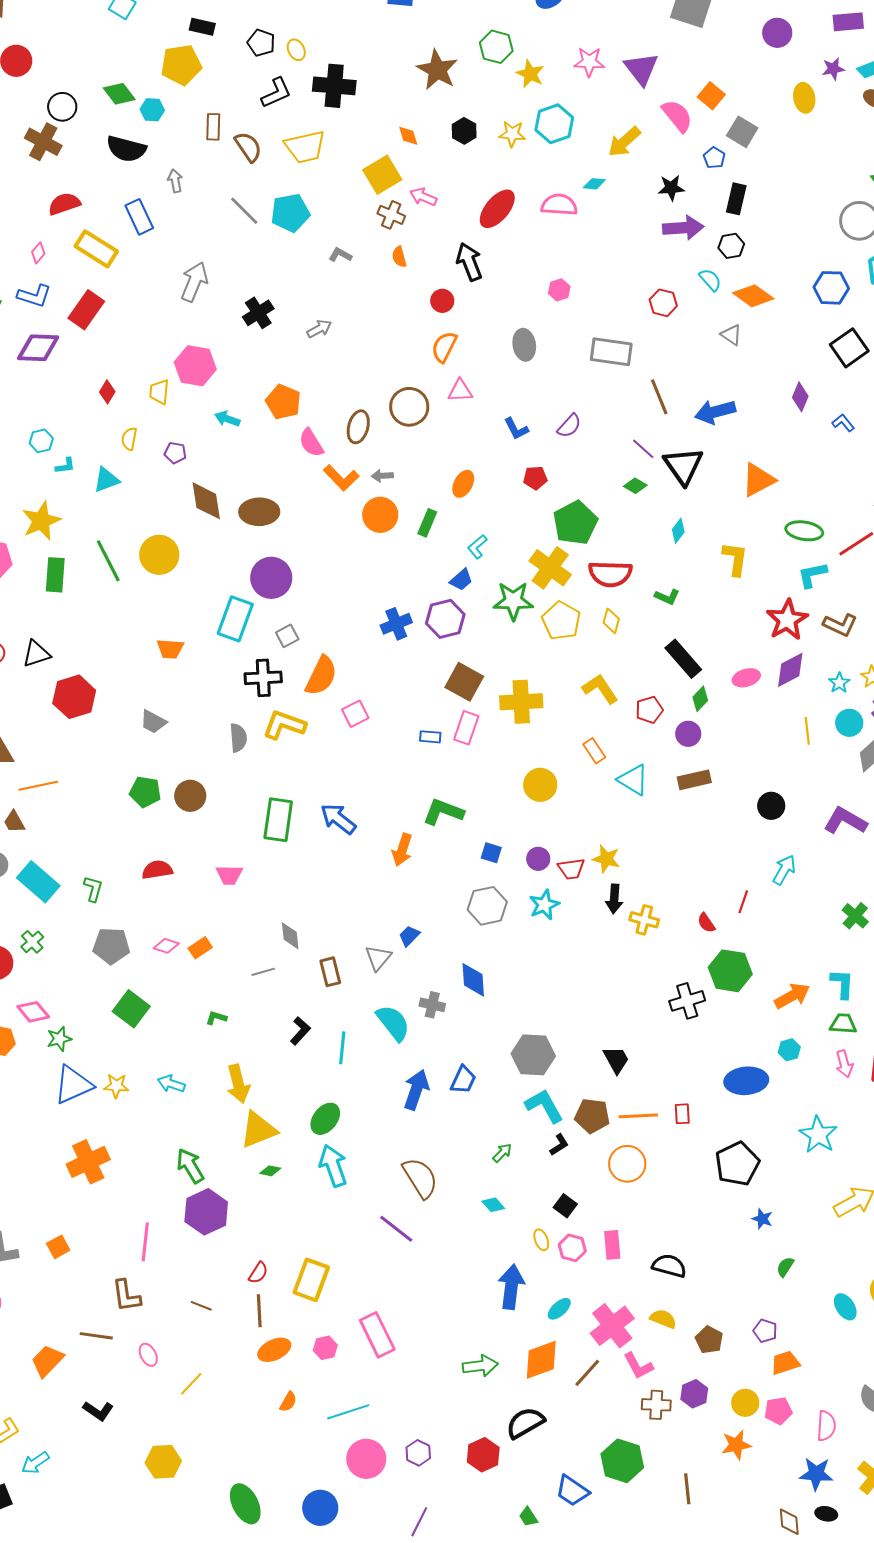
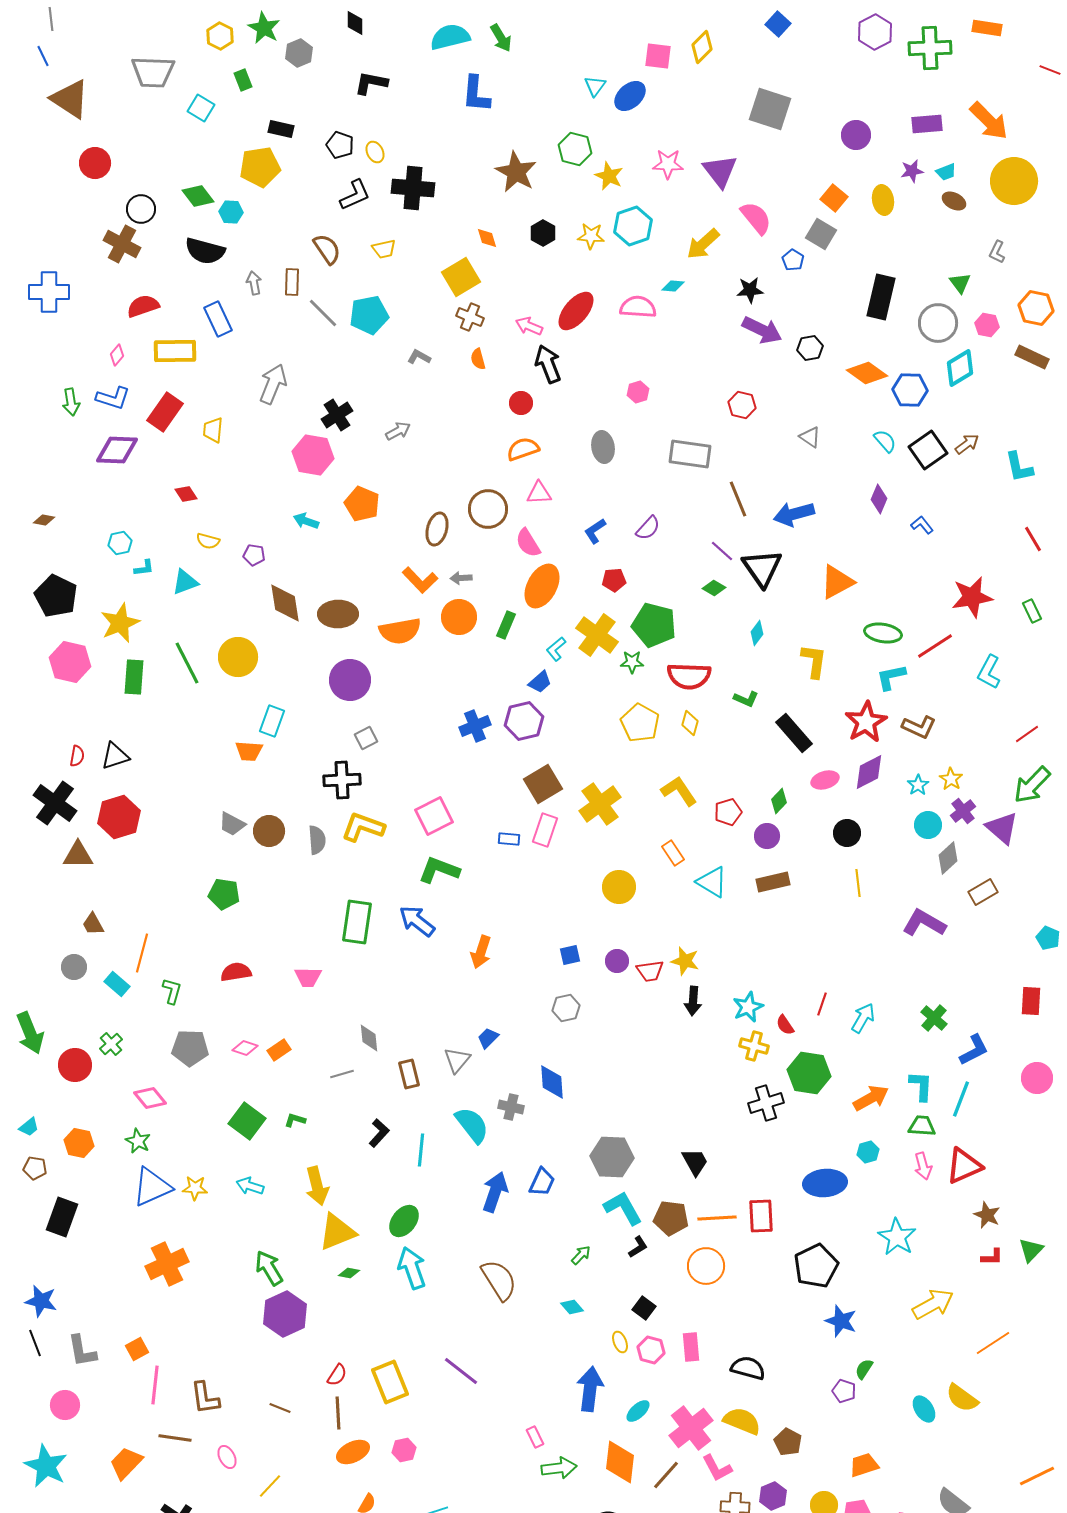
orange square: (711, 96) -> (834, 198), moved
brown rectangle: (213, 127) -> (292, 282), moved
yellow trapezoid: (305, 147) -> (384, 249), size x0.6
pink arrow: (423, 197) -> (529, 326), moved
black rectangle: (736, 199) -> (881, 297), moved, size x1.4
purple arrow: (683, 228) -> (762, 330), turned 30
yellow rectangle: (96, 249) -> (175, 351), turned -33
cyan semicircle: (710, 280) -> (885, 441), moved
orange diamond: (753, 296) -> (867, 373), moved
orange semicircle: (444, 347) -> (523, 449), turned 44
pink hexagon: (195, 366) -> (313, 455), moved
red diamond: (107, 392) -> (186, 494), turned -65
yellow trapezoid: (159, 392) -> (213, 430), moved
blue L-shape: (516, 429) -> (595, 531), turned 84
yellow semicircle: (129, 439) -> (208, 541), turned -85
pink semicircle: (311, 443) -> (528, 543), moved
orange ellipse: (463, 484) -> (542, 586), size x1.6
green pentagon: (575, 523) -> (654, 625), turned -30
yellow cross: (550, 568) -> (597, 635), moved
green star: (513, 601) -> (632, 662), moved, size x0.6
cyan rectangle: (235, 619) -> (272, 721), moved, size x0.7
black rectangle: (683, 659) -> (794, 733), moved
orange semicircle: (321, 676) -> (400, 631), moved, turned 54
brown square: (464, 682) -> (543, 784), turned 30
red hexagon: (74, 697) -> (119, 817), moved
yellow cross: (521, 702) -> (600, 804), turned -33
pink square: (355, 714) -> (434, 816), size x1.4
yellow line: (807, 731) -> (858, 883), moved
orange line: (38, 786) -> (142, 953), moved, turned -63
brown circle: (190, 796) -> (269, 831), moved
black circle: (771, 806) -> (847, 833), moved
green L-shape: (443, 812) -> (439, 870), moved
blue square: (491, 853) -> (570, 955), turned -30
cyan arrow: (784, 870) -> (863, 1018), moved
cyan rectangle: (38, 882) -> (117, 984), size x0.6
cyan star: (544, 905) -> (748, 1007), moved
gray hexagon: (487, 906) -> (566, 1008), size x0.7
yellow cross: (644, 920) -> (754, 1046), moved
green square: (131, 1009) -> (247, 1121), moved
pink diamond: (33, 1012) -> (150, 1098), moved
green star: (59, 1039) -> (138, 1141), turned -30
red rectangle: (682, 1114) -> (761, 1216), size x1.6
blue star: (762, 1219) -> (841, 1321), size x1.5
purple line: (396, 1229) -> (461, 1371), moved
pink line: (145, 1242) -> (155, 1385), moved
yellow rectangle: (311, 1280) -> (390, 1382), turned -42
yellow semicircle: (663, 1319) -> (742, 1421), size x1.4
purple pentagon: (765, 1331) -> (844, 1391), moved
pink rectangle: (377, 1335) -> (535, 1437), moved, size x0.5
orange diamond: (541, 1360) -> (620, 1462), turned -63

